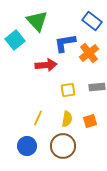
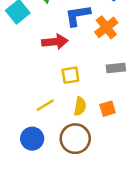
yellow square: (68, 90) -> (70, 75), moved
yellow line: (38, 118) -> (45, 105), turned 35

